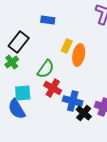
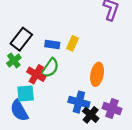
blue rectangle: (48, 20) -> (52, 44), moved
orange ellipse: (79, 55) -> (97, 74), moved
red cross: (53, 88) -> (36, 74), moved

